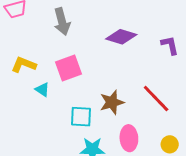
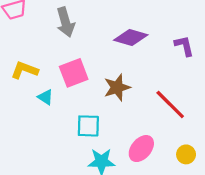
brown star: (112, 102) -> (117, 87), moved
pink ellipse: (129, 138) -> (141, 149), turned 45

